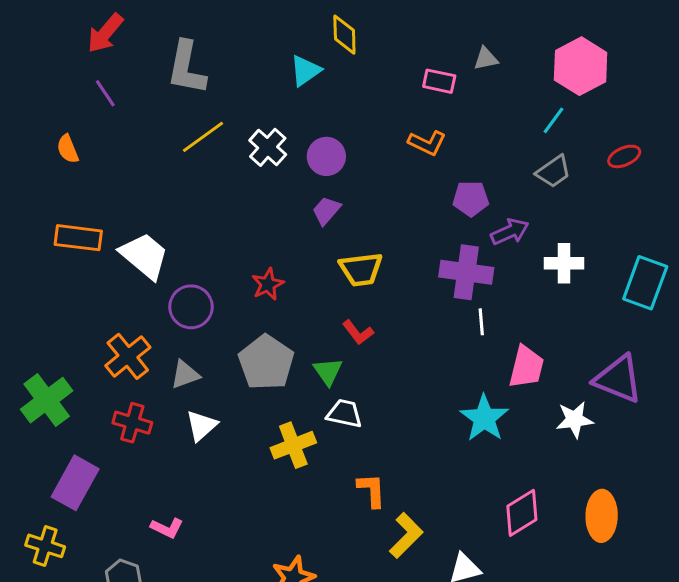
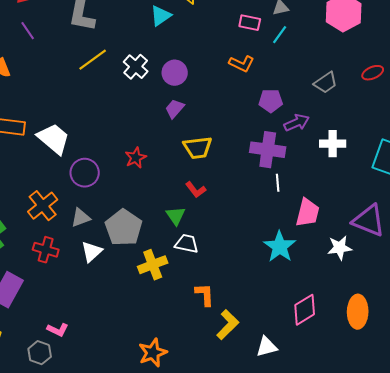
cyan line: (553, 120) -> (280, 35), moved
gray pentagon: (266, 362) -> (124, 228), moved
pink L-shape: (167, 528) -> (58, 330), moved

